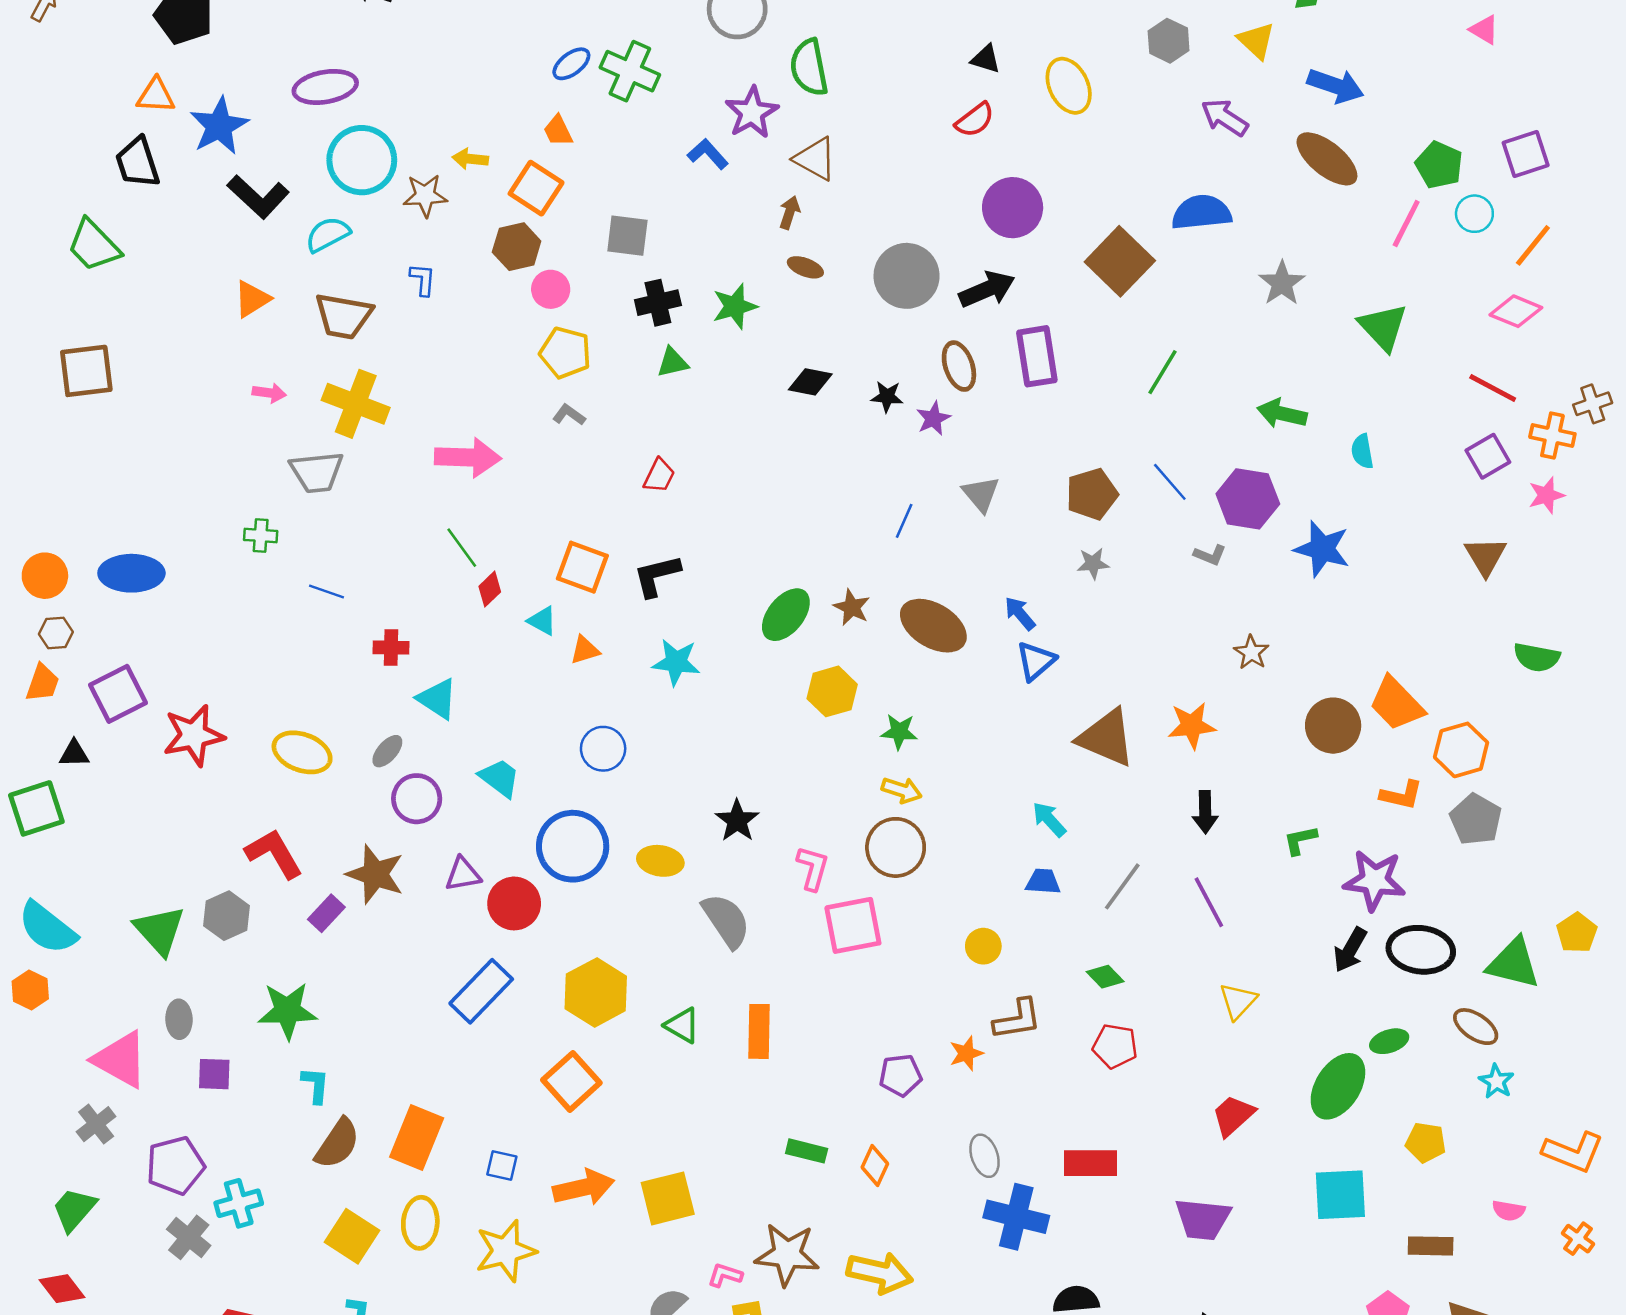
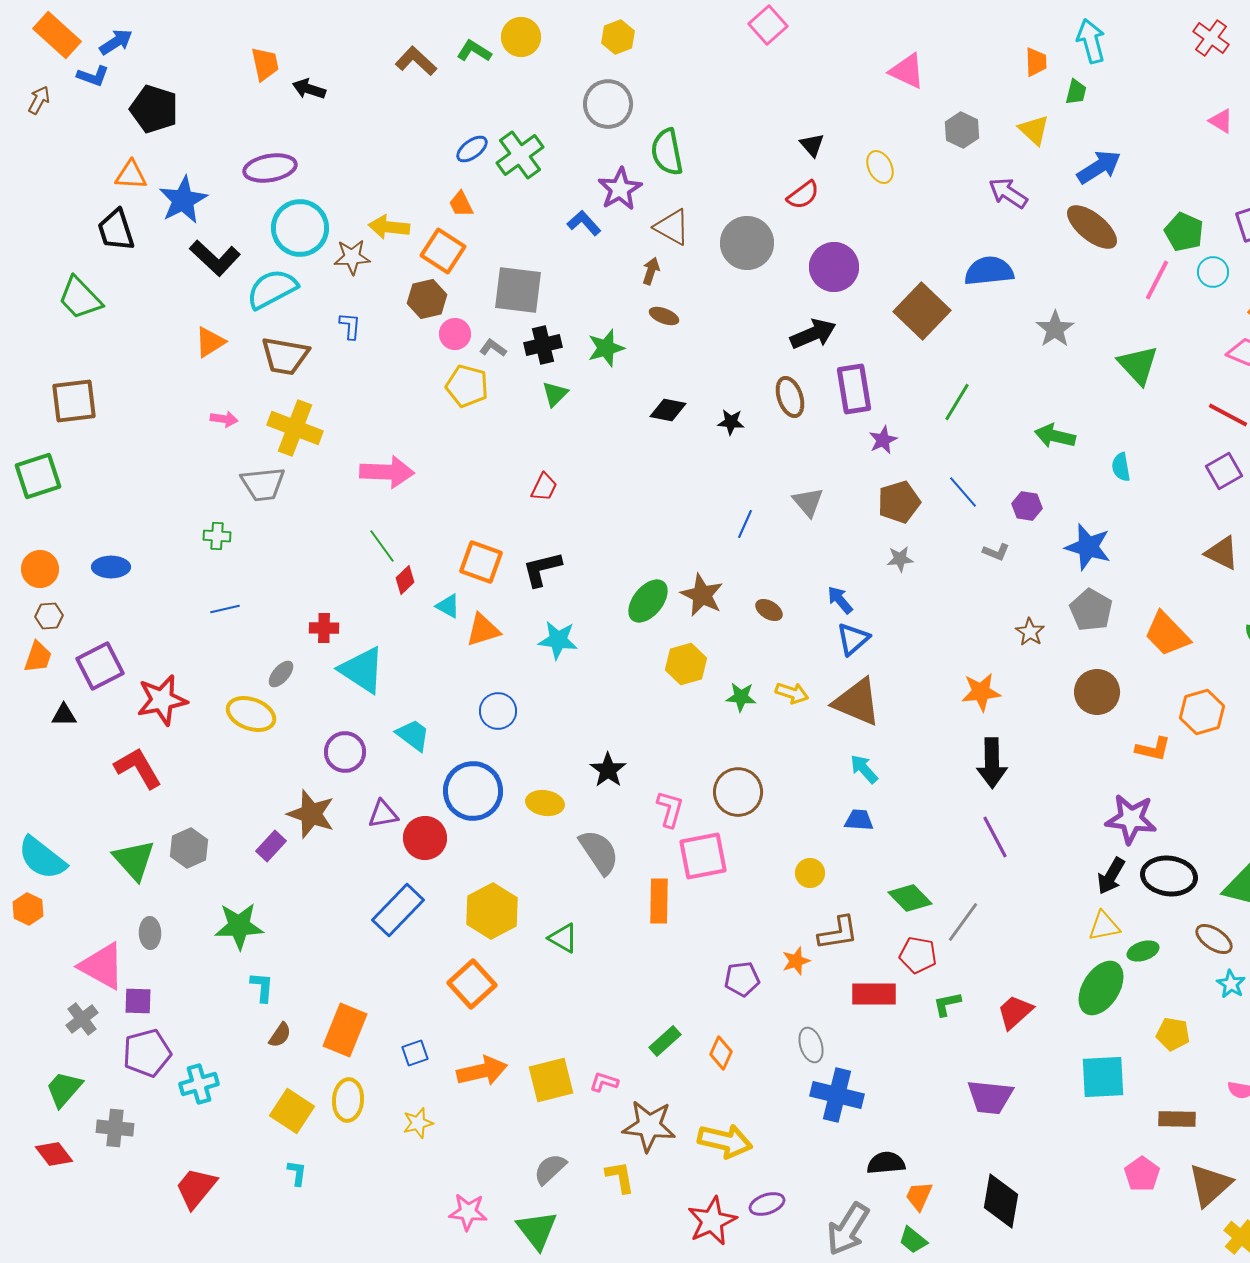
black triangle: (986, 59) -> (812, 145), turned 32
green cross: (630, 71) -> (520, 155), turned 30
yellow ellipse: (1069, 86) -> (880, 167), size x0.7
blue arrow: (1336, 86) -> (1099, 167), turned -51
yellow arrow: (470, 159) -> (389, 227), size x1.4
cyan semicircle: (328, 234) -> (272, 289), size x1.4
gray square: (627, 236) -> (518, 290), size x1.4
gray circle: (907, 276) -> (747, 243), moved
green triangle: (673, 362) -> (555, 394), turned -32
gray L-shape: (569, 415) -> (493, 348), moved
purple star: (933, 418) -> (883, 440), moved
purple hexagon: (1248, 499) -> (1027, 506), size x0.6
brown triangle: (1485, 556) -> (1222, 553), turned -33
blue ellipse: (131, 573) -> (111, 567), size x0.7
blue line: (326, 592) -> (225, 609), moved, turned -32
brown star: (852, 607) -> (702, 595), size x1.4
brown ellipse: (933, 626) -> (769, 610), size x0.5
orange triangle: (585, 650) -> (483, 630), size x1.4
cyan triangle: (437, 699) -> (362, 670), size x1.4
orange trapezoid: (1396, 704) -> (1167, 634), moved
brown triangle: (1106, 738) -> (857, 702), moved
gray ellipse: (387, 751) -> (281, 674), moved
yellow arrow: (902, 790) -> (792, 693), moved
green square: (36, 808) -> (38, 476), moved
black arrow: (1205, 812) -> (992, 763), size x1.4
gray pentagon: (1476, 819) -> (1091, 610), moved
green L-shape: (1300, 840) -> (947, 1004), moved
red L-shape: (274, 854) -> (138, 768), moved
gray line: (1122, 886) -> (963, 922), moved
green diamond: (1105, 977) -> (910, 898), size x1.4
yellow triangle: (1238, 1001) -> (1104, 926), moved, turned 36
orange rectangle: (759, 1031) -> (659, 901), moved
purple square: (214, 1074) -> (138, 1001), moved
brown semicircle: (337, 1144) -> (280, 1035), size x0.6
green rectangle: (807, 1151) -> (665, 1041), turned -56
red rectangle: (1091, 1163) -> (874, 994), moved
blue square: (502, 1166) -> (415, 1053), turned -32
gray cross: (189, 1237) -> (115, 1128), moved, turned -33
yellow star: (506, 1251) -> (418, 1123), size x0.6
pink L-shape: (725, 1275) -> (604, 1082), moved

